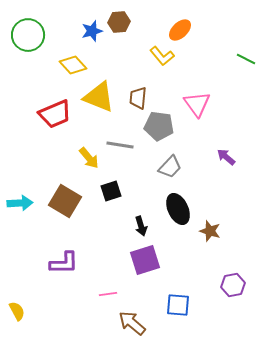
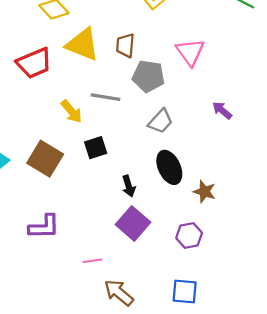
purple square: (145, 260) -> (133, 223), turned -32
purple hexagon: (233, 285) -> (189, 236), moved
blue square: (178, 305) -> (185, 292), moved

